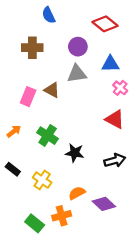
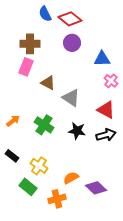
red diamond: (105, 24) -> (70, 19), moved
gray triangle: (77, 74) -> (71, 98), moved, turned 42
pink rectangle: (28, 97) -> (26, 67), moved
black star: (75, 153) -> (77, 131), moved
black arrow: (115, 160) -> (106, 135), moved
green rectangle: (35, 223) -> (28, 187), moved

